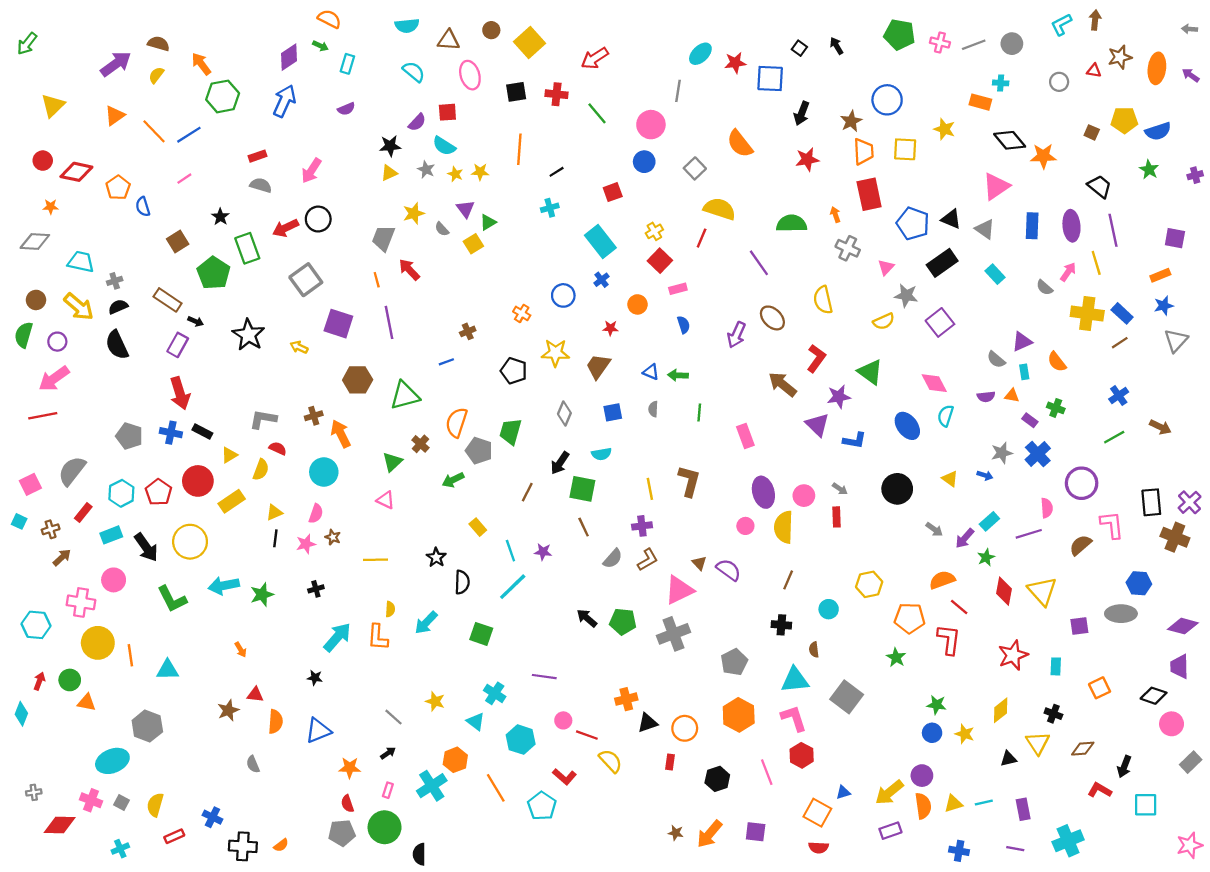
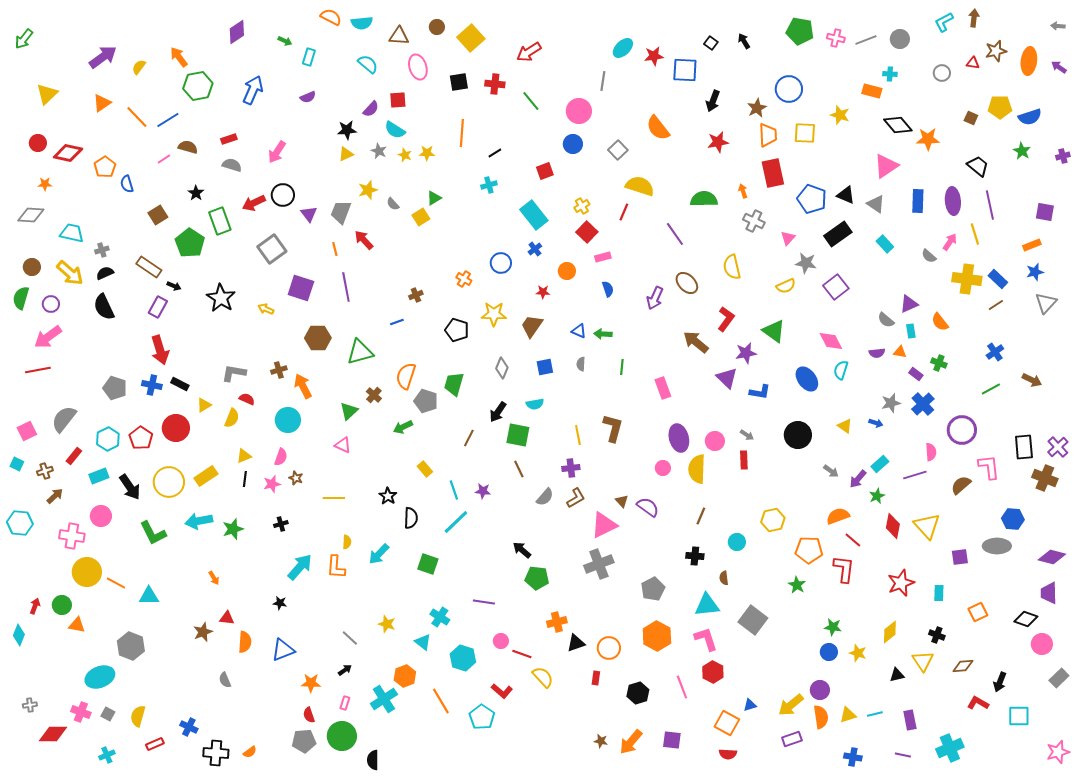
orange semicircle: (329, 19) -> (331, 17), moved
brown semicircle: (159, 44) -> (188, 147), moved
purple diamond: (289, 57) -> (237, 32), moved
purple triangle: (465, 209) -> (309, 214), moved
yellow rectangle: (232, 501) -> (206, 476), moved
green pentagon: (623, 622) -> (537, 578), moved
cyan hexagon: (36, 625) -> (20, 523), moved
orange line: (130, 655) -> (116, 583), turned -54

